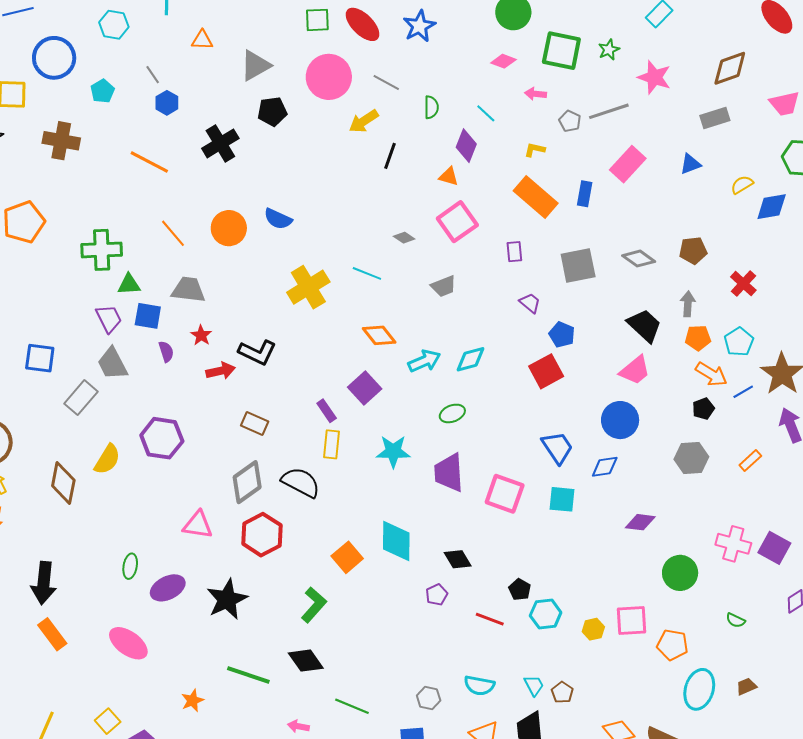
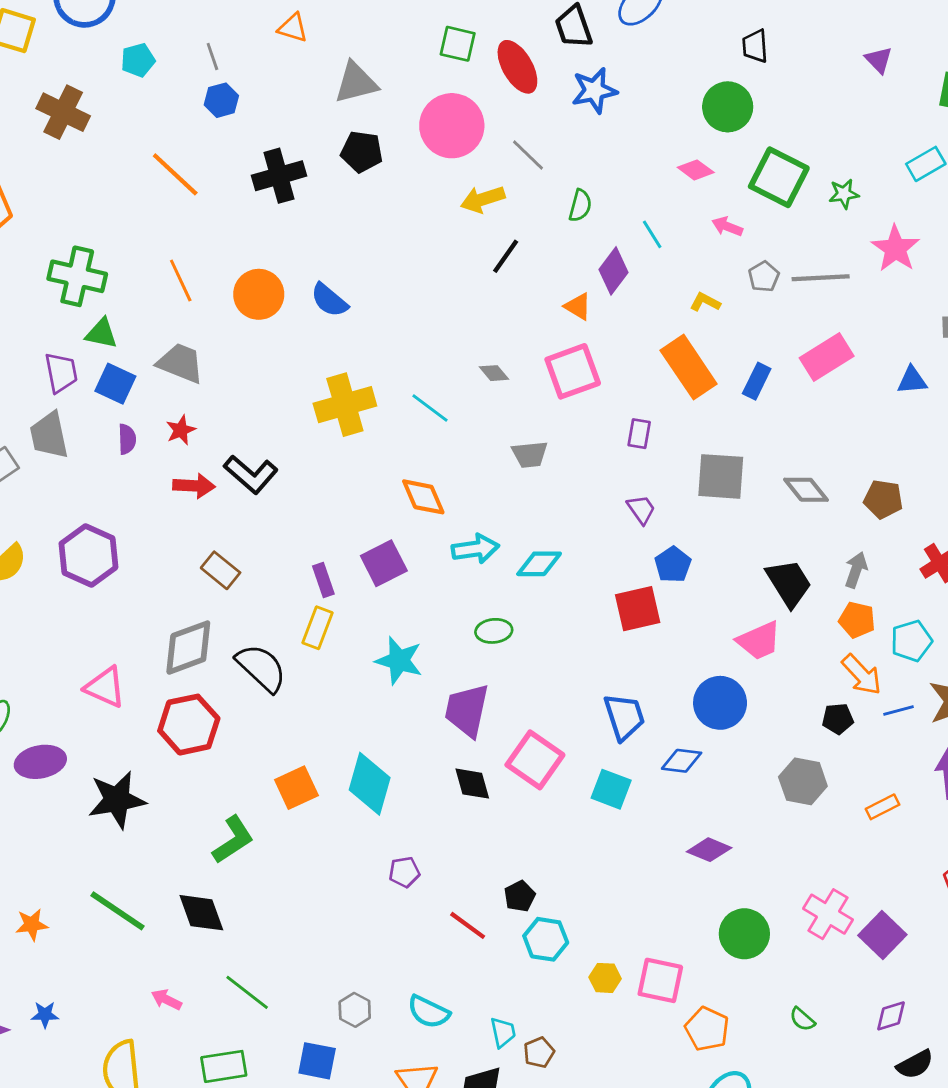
black diamond: (458, 559) -> (472, 784), moved

